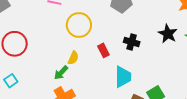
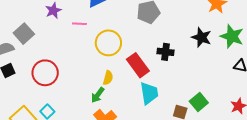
red rectangle: (103, 50) -> (138, 65), size x1.6
cyan trapezoid: (123, 77) -> (149, 93), moved

